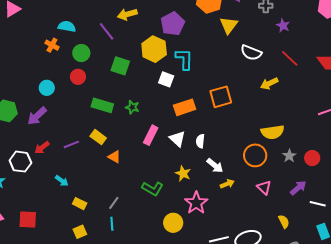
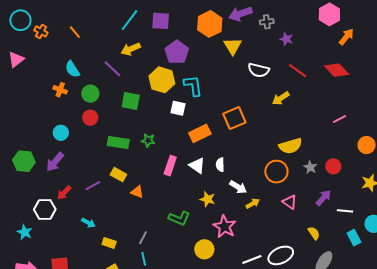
cyan semicircle: (67, 26) -> (72, 69), turned -126

